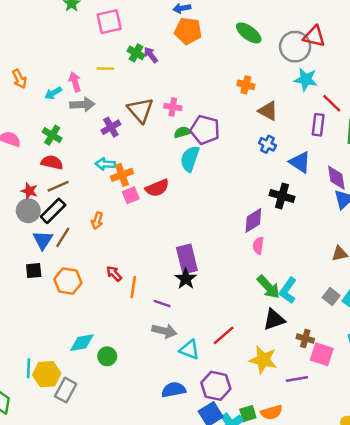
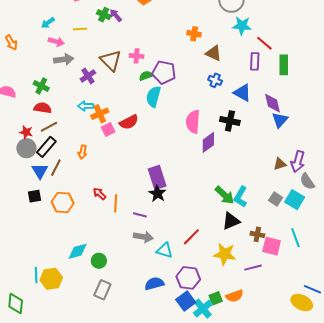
pink arrow: (75, 82) -> (56, 42), turned 126
cyan arrow: (53, 93) -> (48, 23), moved
pink semicircle: (258, 245) -> (193, 122), moved, size x1.6
gray rectangle: (66, 390) -> (102, 290), moved

